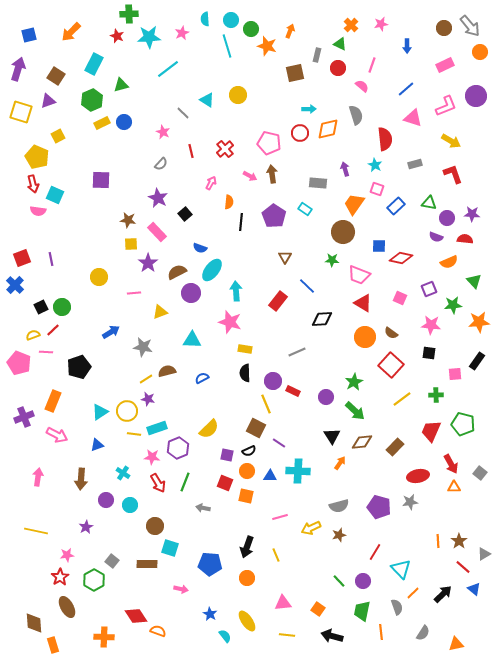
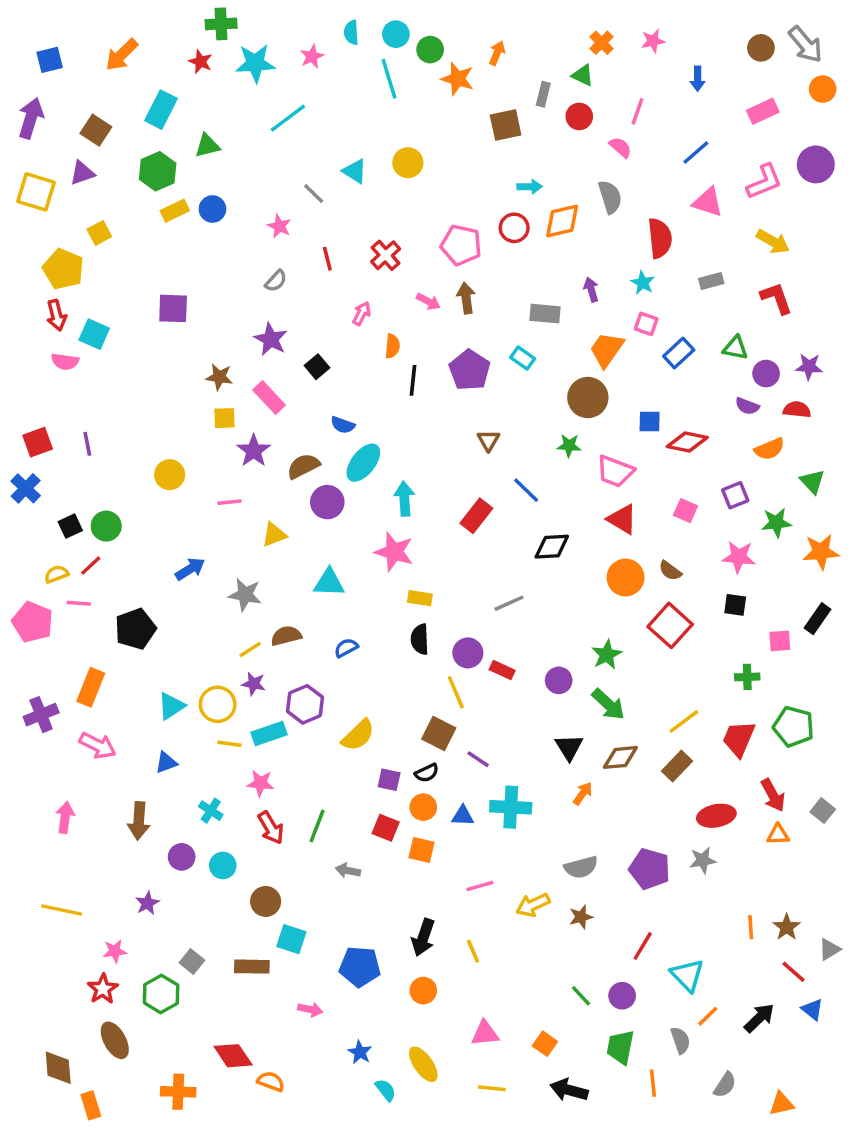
yellow line: (402, 399) -> (684, 721), moved
purple hexagon: (178, 448) -> (305, 704), moved

